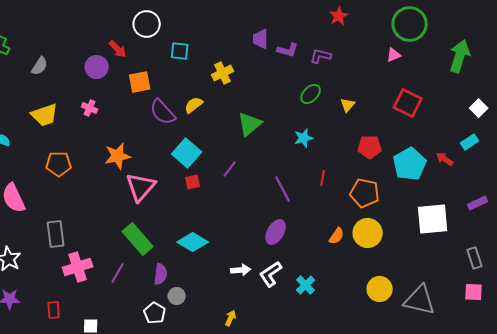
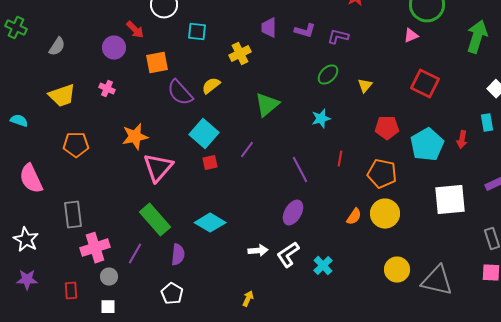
purple trapezoid: (261, 39) -> (269, 28), moved
cyan rectangle: (470, 142) -> (487, 123), turned -66
red arrow: (445, 159) -> (462, 140), turned -114
gray circle: (177, 296) -> (109, 277), moved

